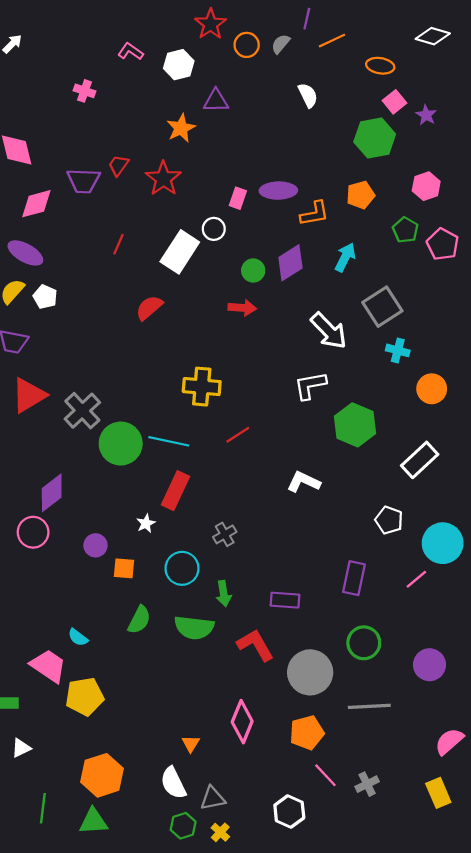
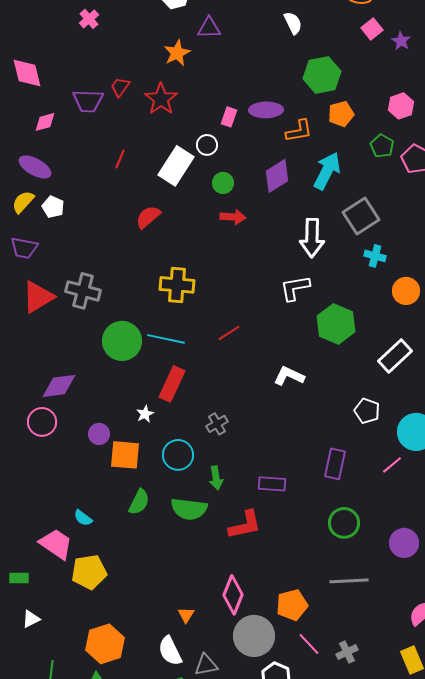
pink cross: (85, 91) -> (89, 19), turned 30
green hexagon: (375, 138) -> (322, 75), moved
pink diamond: (36, 204) -> (45, 122), size x0.7
cyan arrow: (345, 257) -> (327, 171), size x1.4
green circle: (253, 270) -> (223, 183), moved
white arrow: (329, 331) -> (312, 238), turned 45
yellow cross: (202, 387) -> (177, 285), moved
gray cross: (82, 411) -> (83, 291), moved, turned -32
purple diamond: (52, 493) -> (59, 386), turned 30
orange square: (124, 568) -> (125, 455), size x1.5
red L-shape: (255, 645) -> (245, 525), turned 108
gray circle: (310, 672) -> (254, 636), moved

